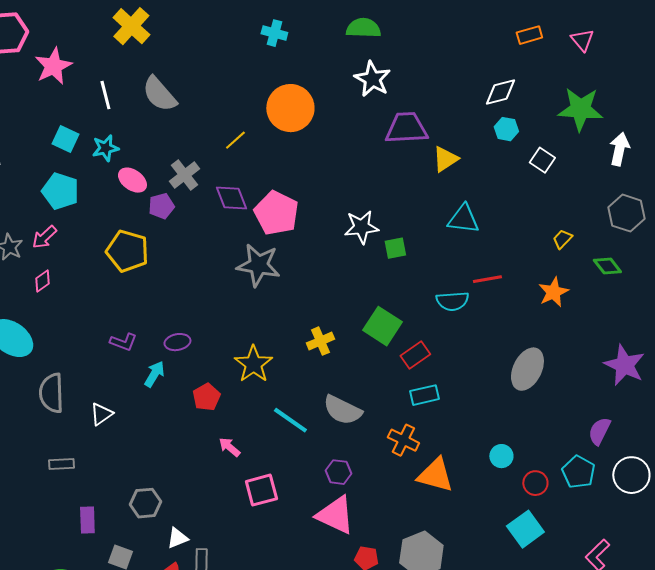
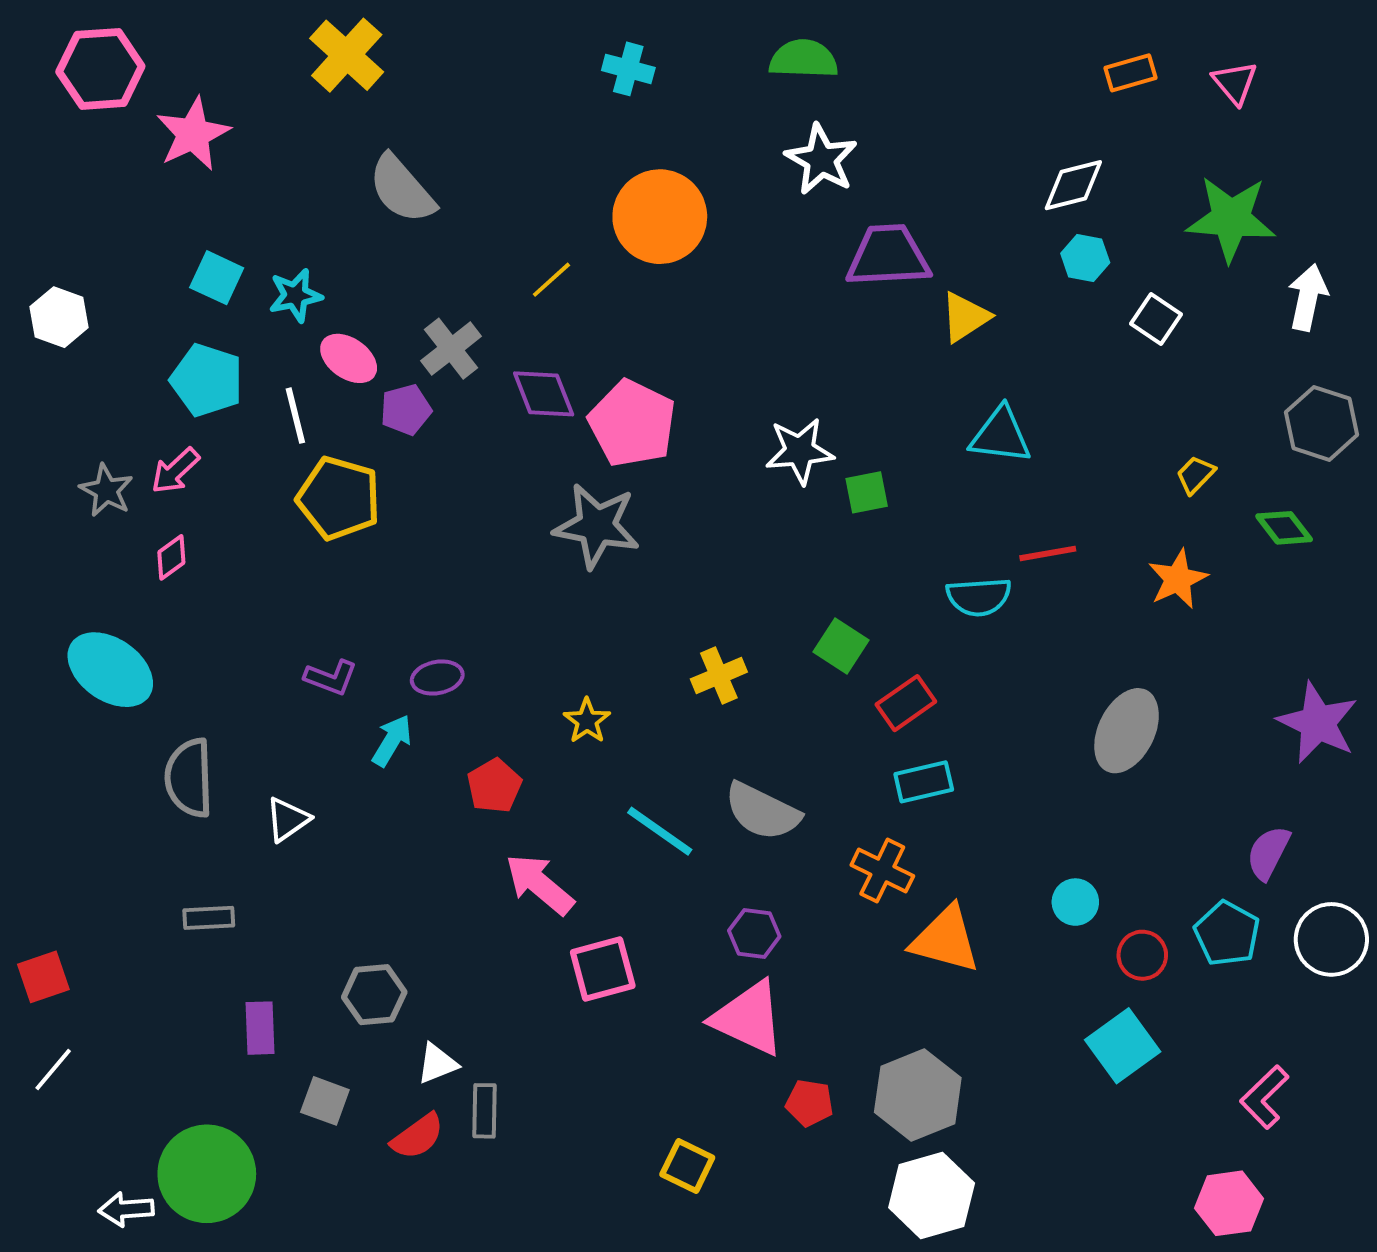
white line: (105, 95) -> (295, 416), moved
green square: (382, 326) -> (841, 646), size x0.7
yellow star: (253, 364) -> (587, 721), size x0.6
pink arrow: (229, 447) -> (540, 884), size x1.6

